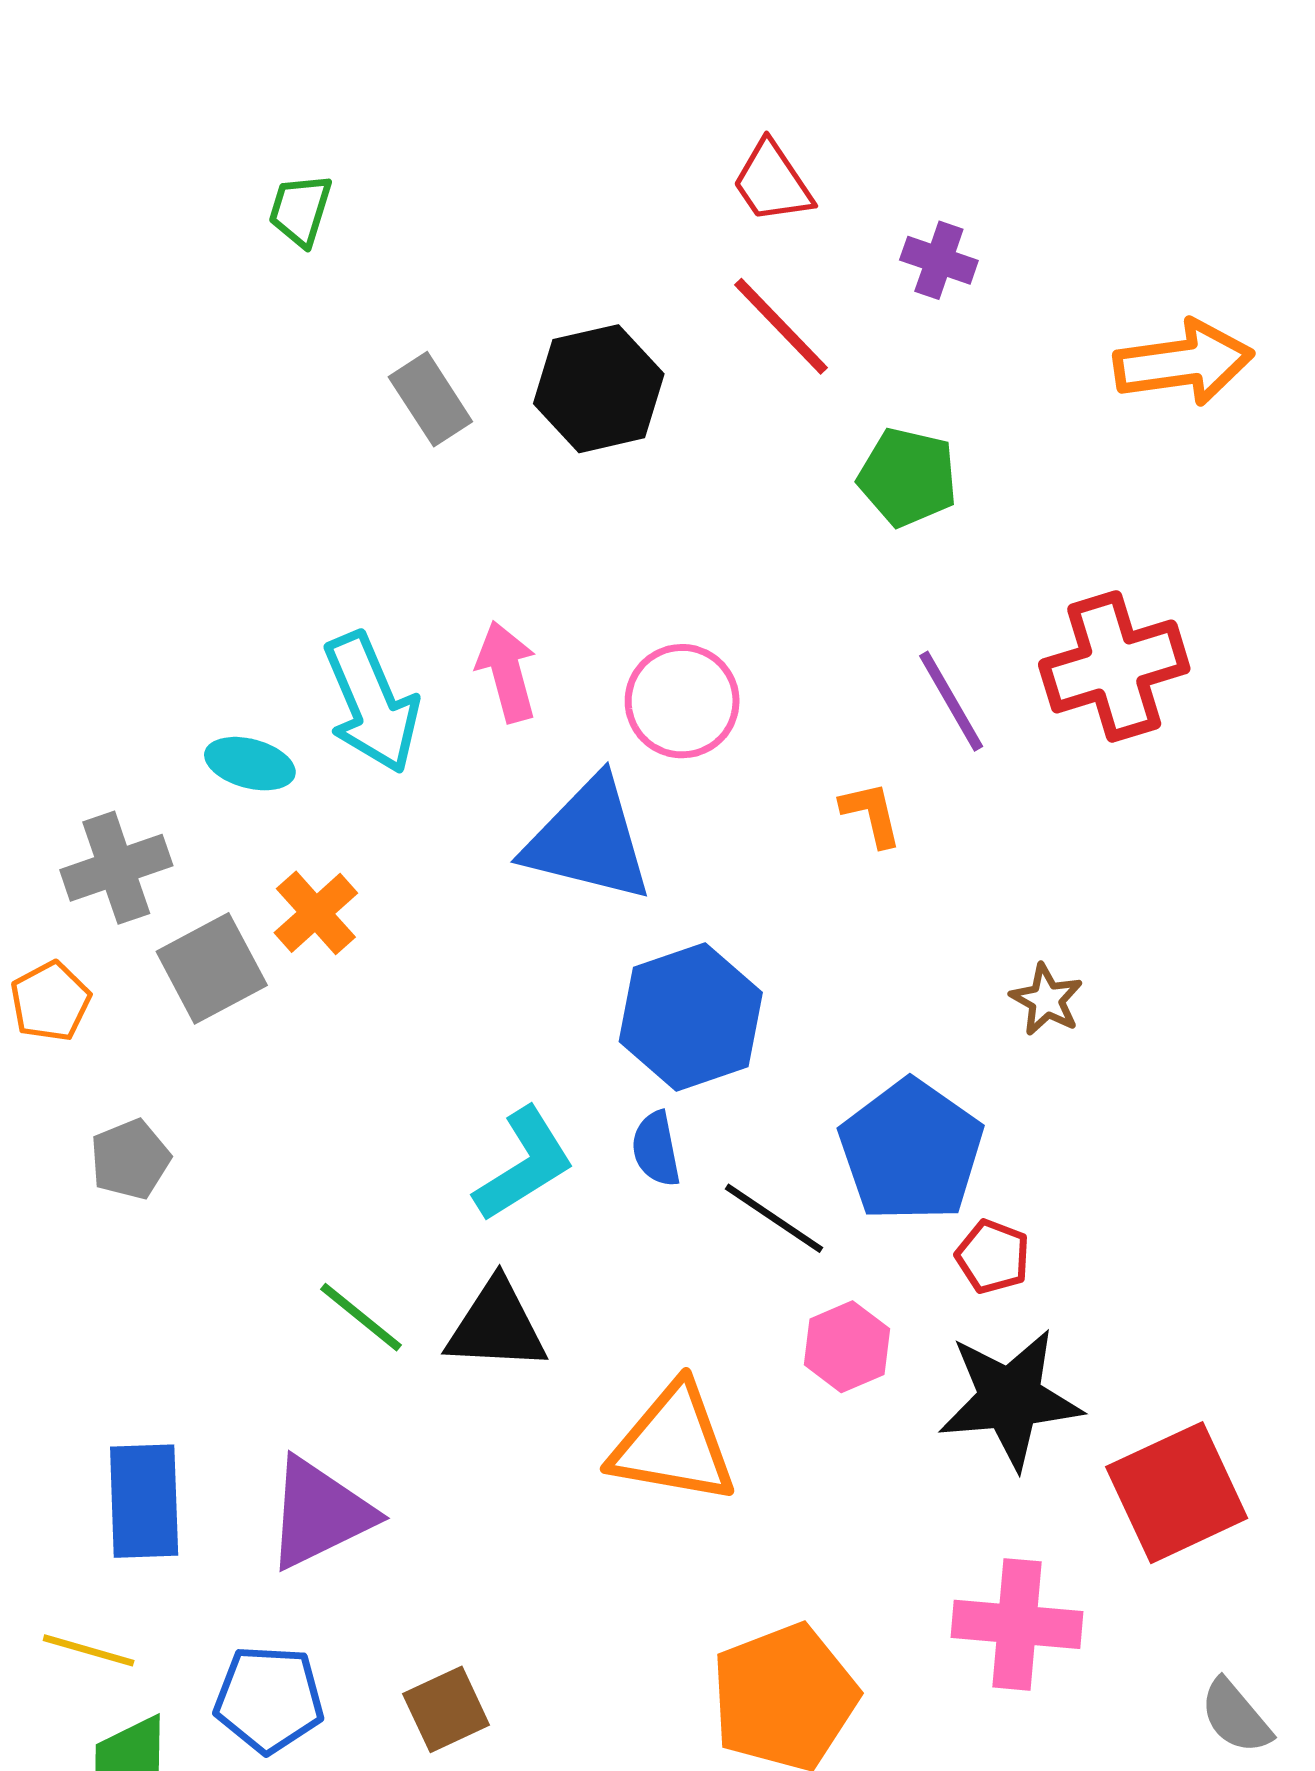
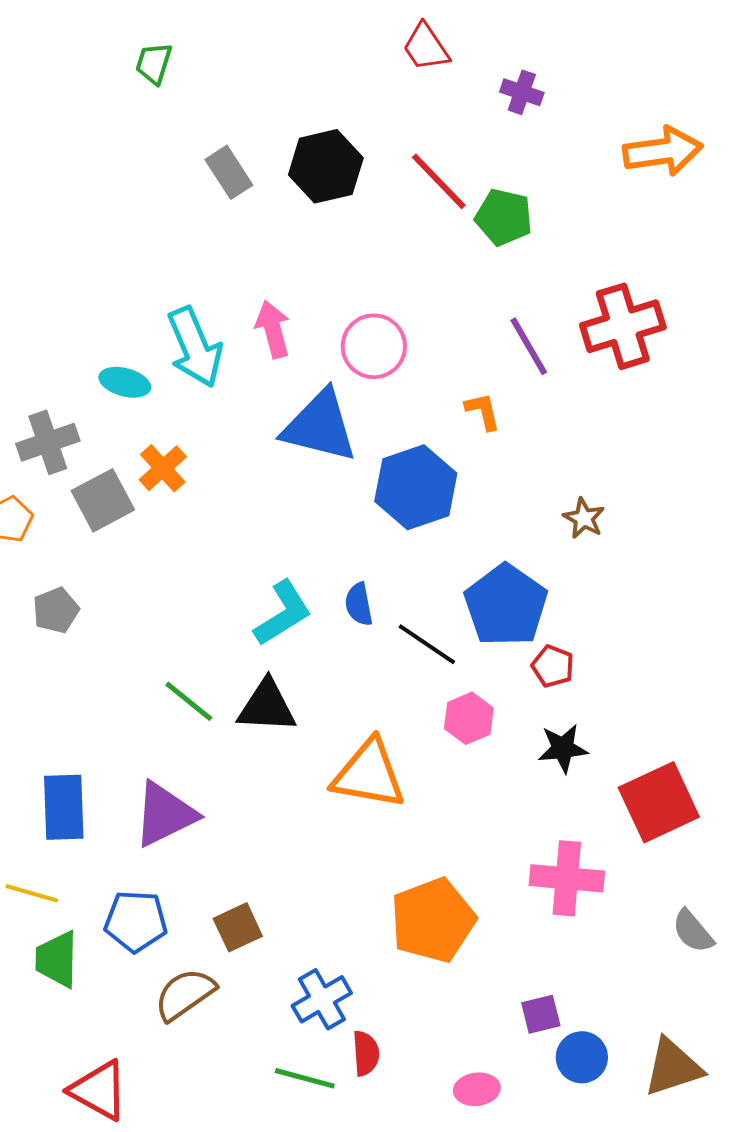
red line: (781, 326) -> (439, 181), moved
blue hexagon: (691, 1017) -> (416, 487), moved
black star: (1010, 1399) -> (563, 748), size x0.6

